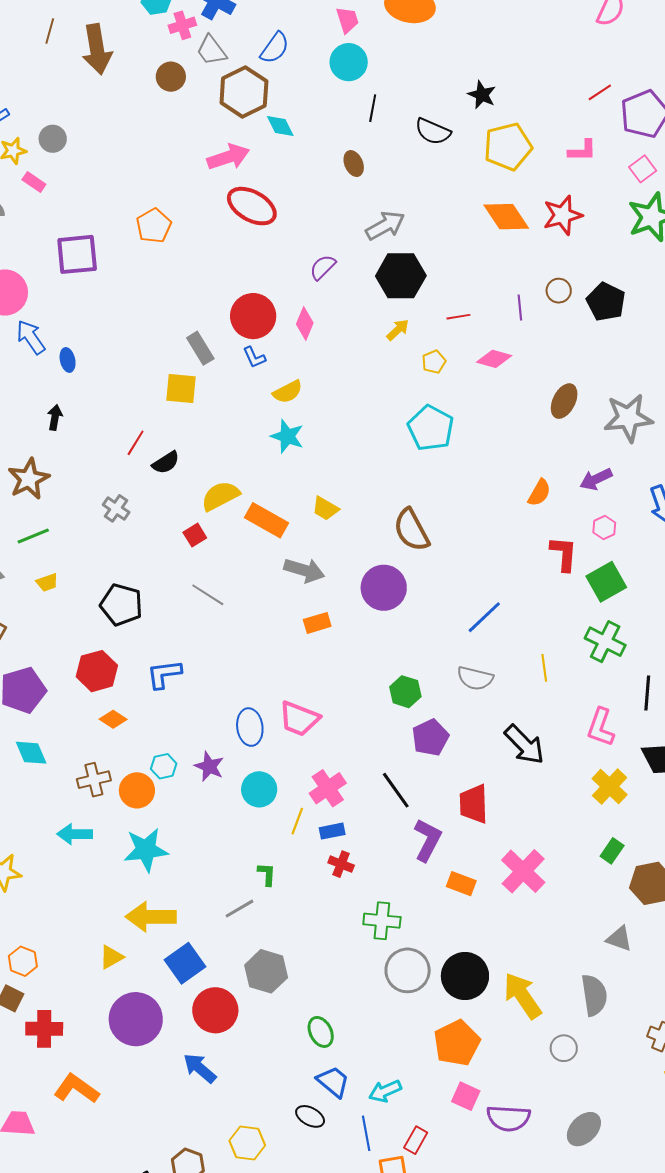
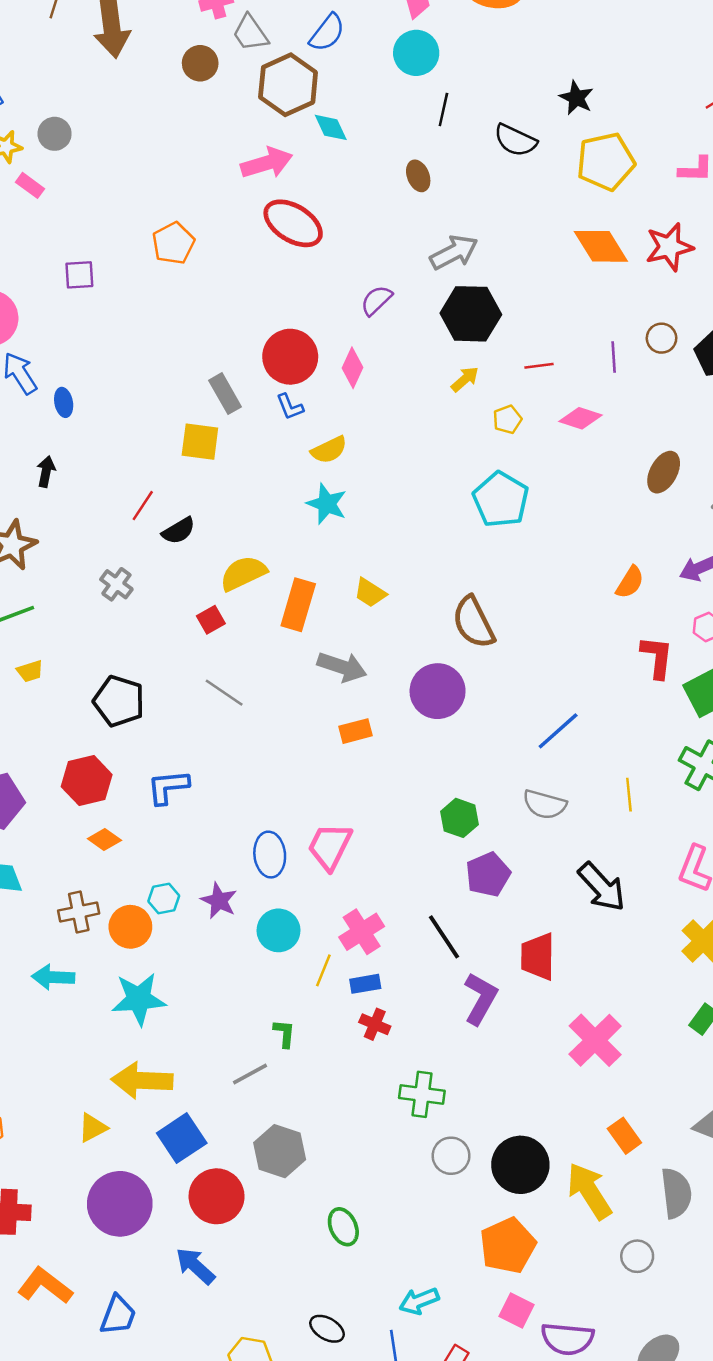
purple square: (77, 254) -> (79, 275), size x0.6
orange rectangle: (266, 520) -> (298, 605), turned 75
pink trapezoid: (299, 719) -> (330, 846), turned 93
orange rectangle: (461, 884) -> (624, 1136), moved, turned 32
gray circle: (408, 970) -> (451, 1156), size x0.7
blue trapezoid: (333, 1082) -> (118, 1315), moved, turned 69

